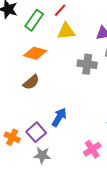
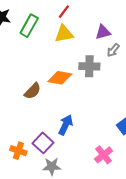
red line: (60, 10) -> (64, 12), moved
orange diamond: (35, 53) -> (60, 78), moved

